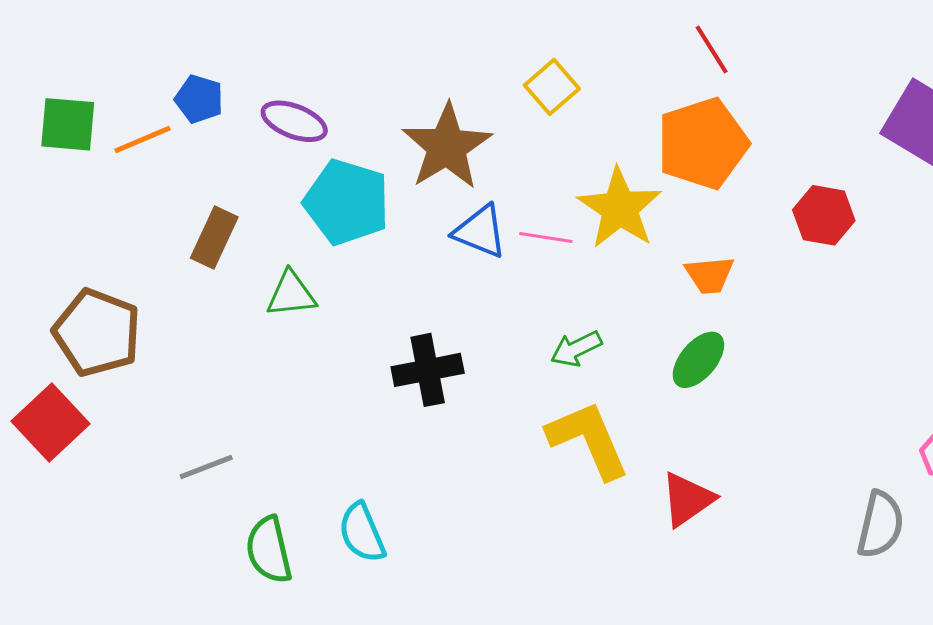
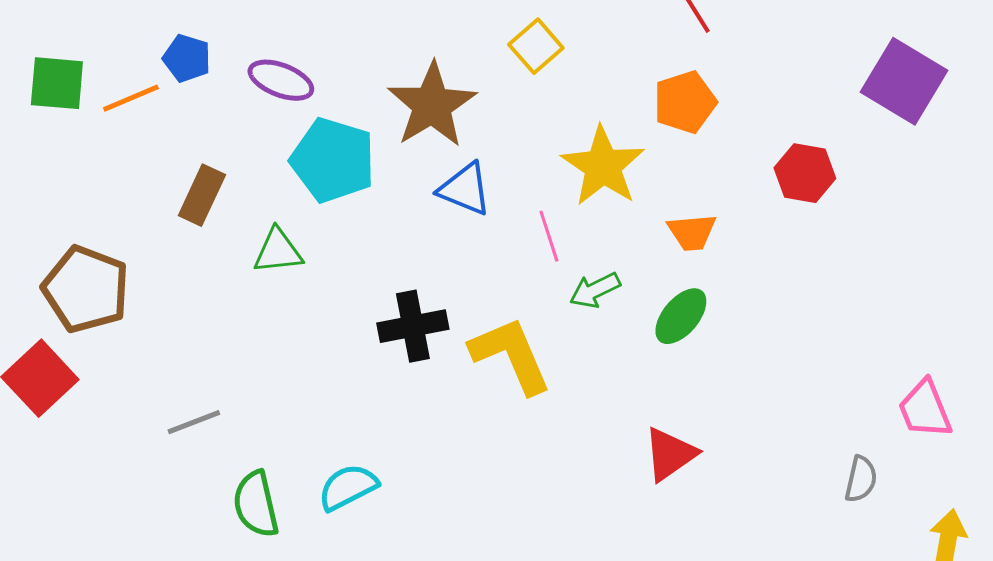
orange pentagon: (703, 144) -> (685, 102), size x0.7
pink line: (546, 238) -> (549, 236), moved, turned 63
green arrow: (576, 349) -> (595, 290), moved
yellow L-shape: (588, 440) -> (511, 355), moved
gray semicircle: (880, 525) -> (861, 479), size x0.7
cyan semicircle: (362, 533) -> (348, 487), turned 86

